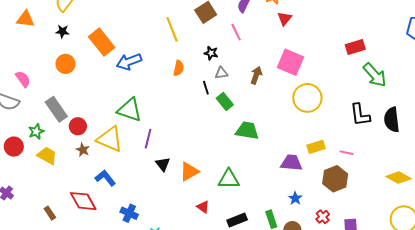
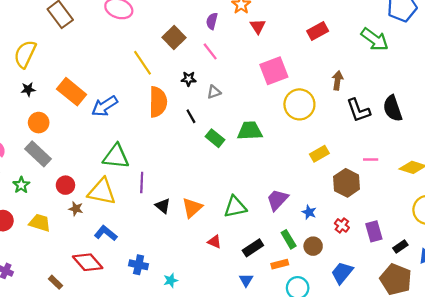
red rectangle: (355, 47) -> (318, 31), moved
pink square: (291, 62) -> (274, 71), turned -32
orange semicircle: (179, 68) -> (158, 102), size x1.8
gray triangle: (221, 73) -> (214, 92), moved
brown arrow: (256, 75) -> (338, 80), moved
green arrow: (375, 75) -> (375, 39), moved
green rectangle: (225, 101) -> (215, 138), moved
gray rectangle: (56, 109) -> (38, 154), moved
green trapezoid: (247, 131) -> (250, 131), moved
green star: (36, 132) -> (21, 185), moved
pink line: (347, 153) -> (371, 160), moved
purple trapezoid: (291, 163) -> (277, 200), moved, turned -40

